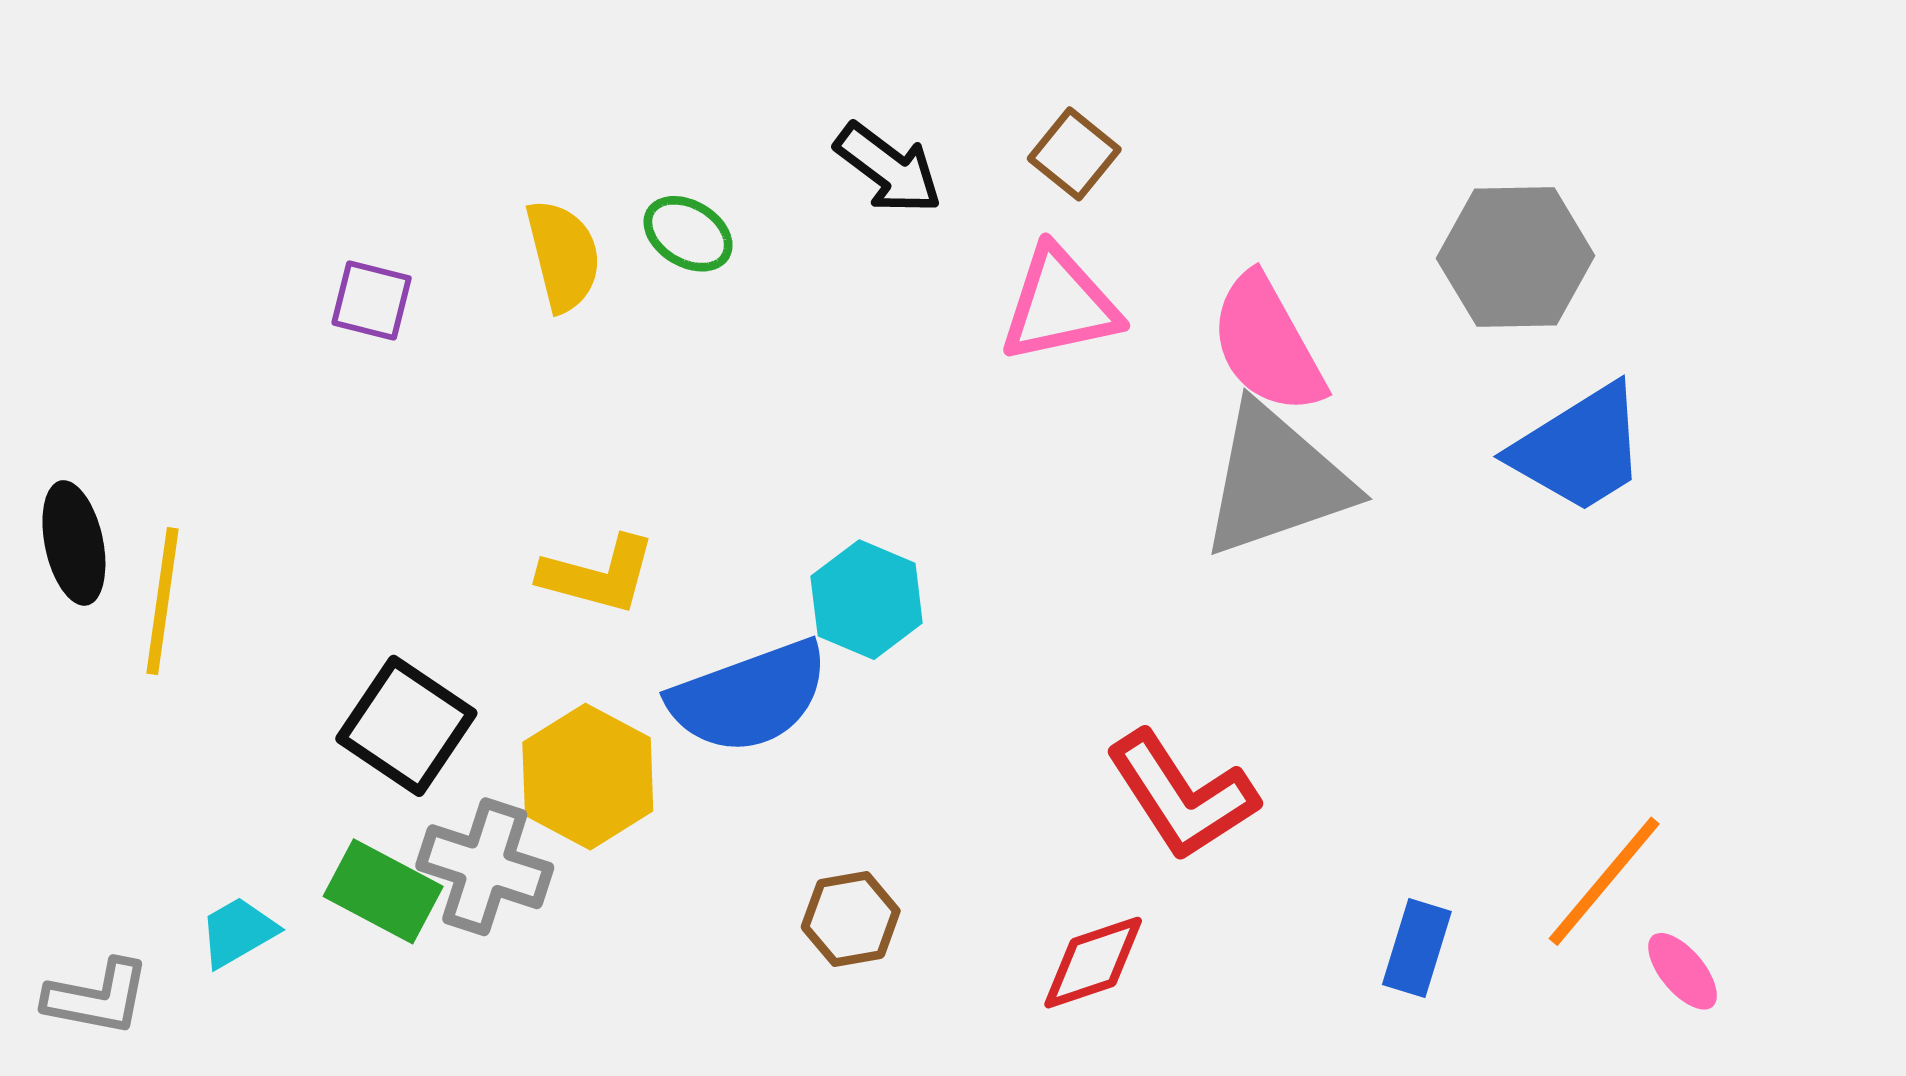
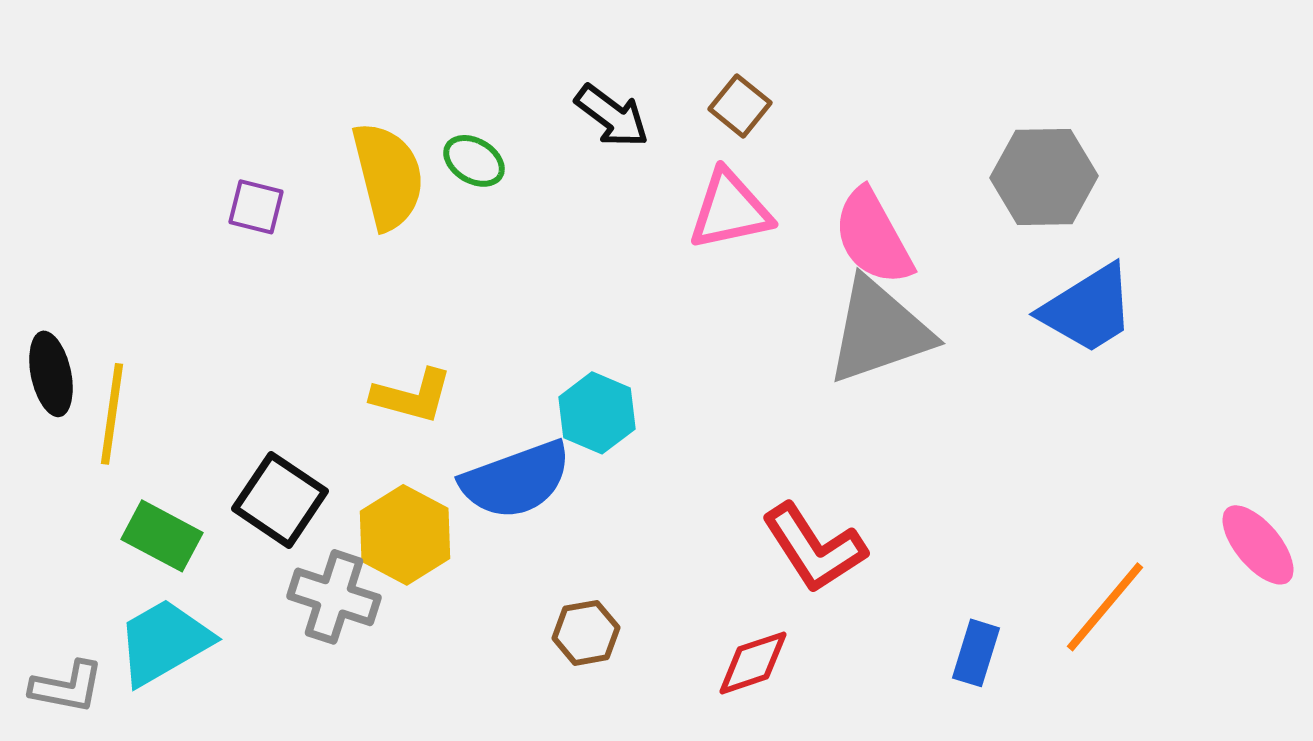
yellow semicircle: (563, 256) -> (388, 176), size x1.4
green rectangle: (383, 891) -> (162, 536), moved
cyan trapezoid: (238, 932) -> (164, 642), size x1.8
pink ellipse: (1683, 971) -> (1258, 545), moved, size x1.5

